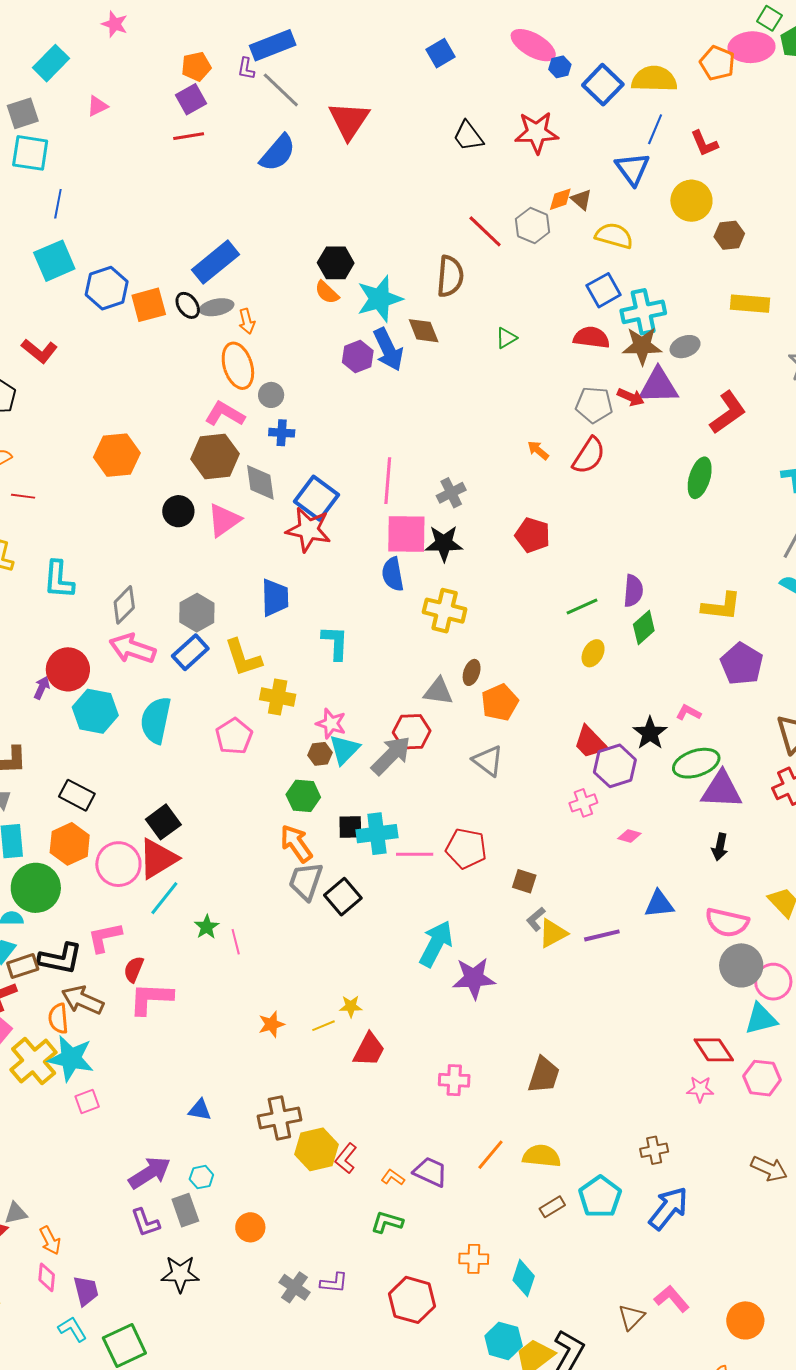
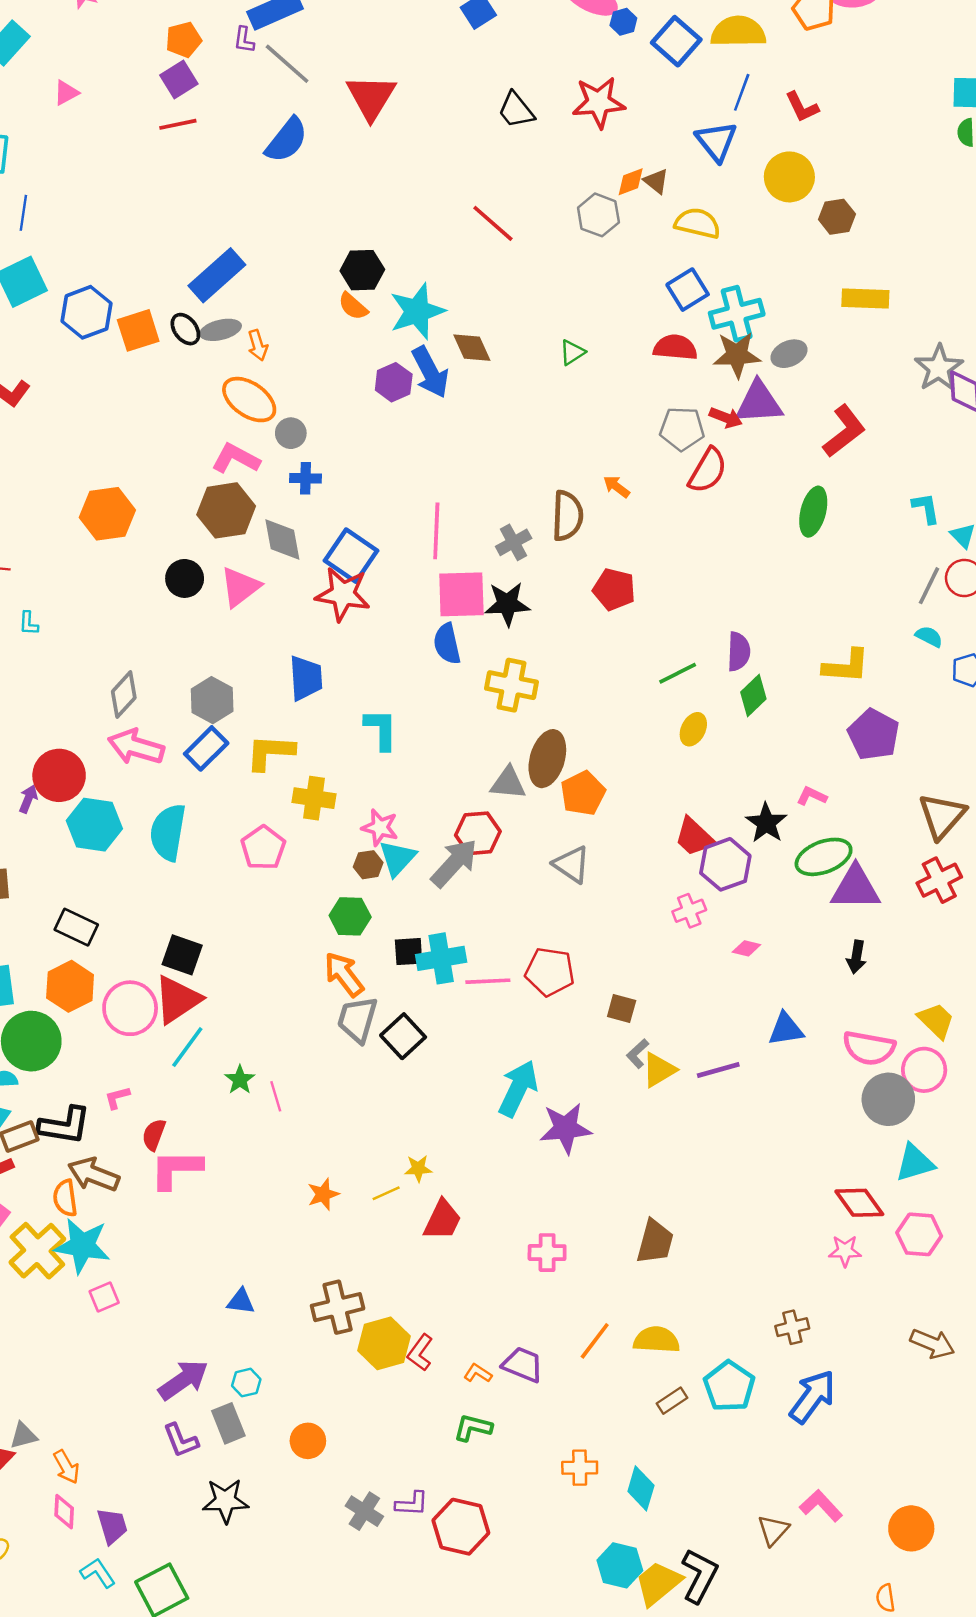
red line: (485, 231) -> (493, 223), moved
brown semicircle: (450, 276) -> (567, 516), moved
orange ellipse: (238, 366) -> (249, 400), turned -36
red semicircle: (589, 456) -> (708, 470), moved
cyan L-shape: (59, 580) -> (29, 623), moved, size x0.5
yellow L-shape: (243, 658) -> (270, 752), turned 114
brown ellipse: (472, 672) -> (547, 759), size x1.8
black square: (163, 822) -> (182, 955), turned -32
pink L-shape: (105, 937) -> (117, 1098), size x0.6
pink circle: (773, 982) -> (924, 1070), moved
red hexagon: (412, 1300) -> (461, 1527), moved

